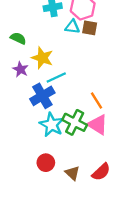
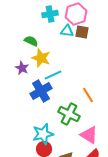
green semicircle: (18, 38) -> (31, 41), moved
cyan star: (52, 125) -> (43, 134), moved, turned 30
pink triangle: (98, 125) -> (89, 135), moved

